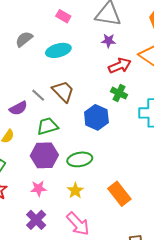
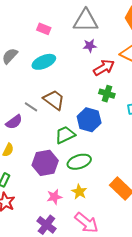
green trapezoid: (47, 126) -> (65, 135), moved
pink star: (39, 188) -> (54, 197), moved

